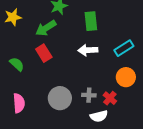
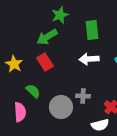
yellow star: (13, 17) -> (14, 64), moved, turned -30
green semicircle: (17, 64) -> (33, 91), moved
gray cross: (89, 95) -> (83, 96), moved

